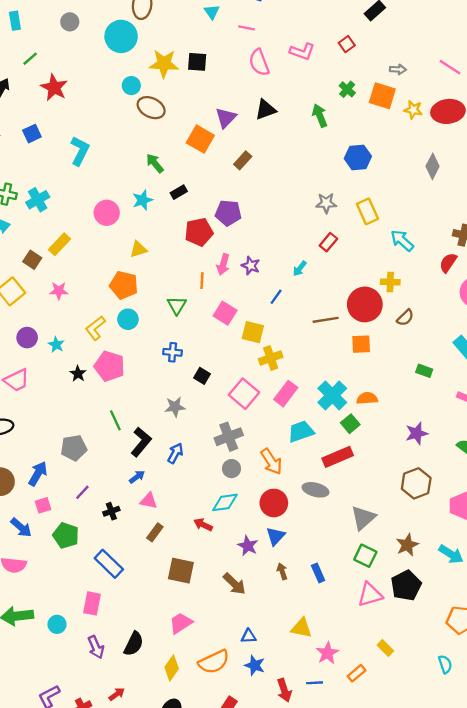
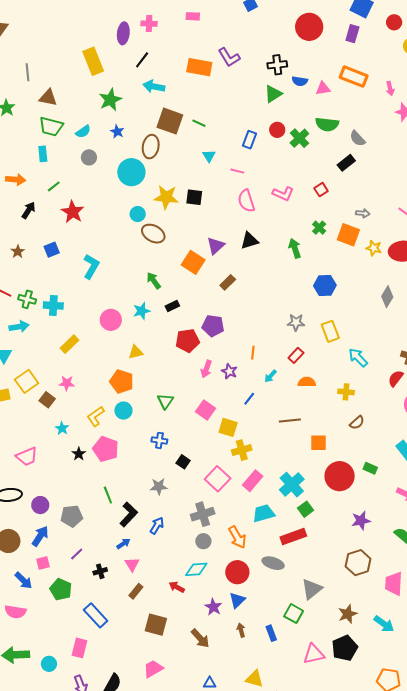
cyan cross: (38, 200) -> (53, 306), turned 30
brown square: (32, 260) -> (47, 400), moved
orange line: (202, 281) -> (253, 353), moved
red circle: (365, 304) -> (340, 476), moved
purple circle: (27, 338) -> (40, 505), moved
orange semicircle: (367, 398) -> (307, 382), moved
pink triangle: (149, 501) -> (132, 564), turned 42
green square: (365, 556) -> (294, 614), moved

